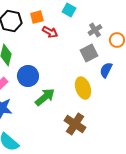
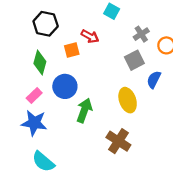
orange square: (37, 17) -> (72, 50), moved
green arrow: (45, 97) -> (84, 110), turned -30

